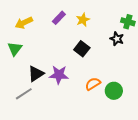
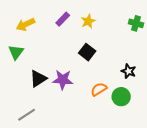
black star: (117, 39) -> (129, 71), moved
gray line: (24, 94) -> (27, 115), moved

